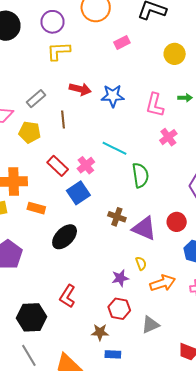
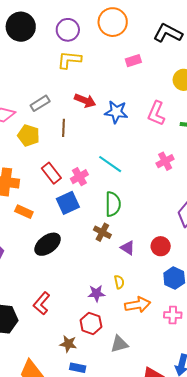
pink L-shape: (155, 105) -> (156, 113), moved
green semicircle: (140, 175) -> (113, 204), moved
purple triangle: (144, 228) -> (128, 248), size x0.6

